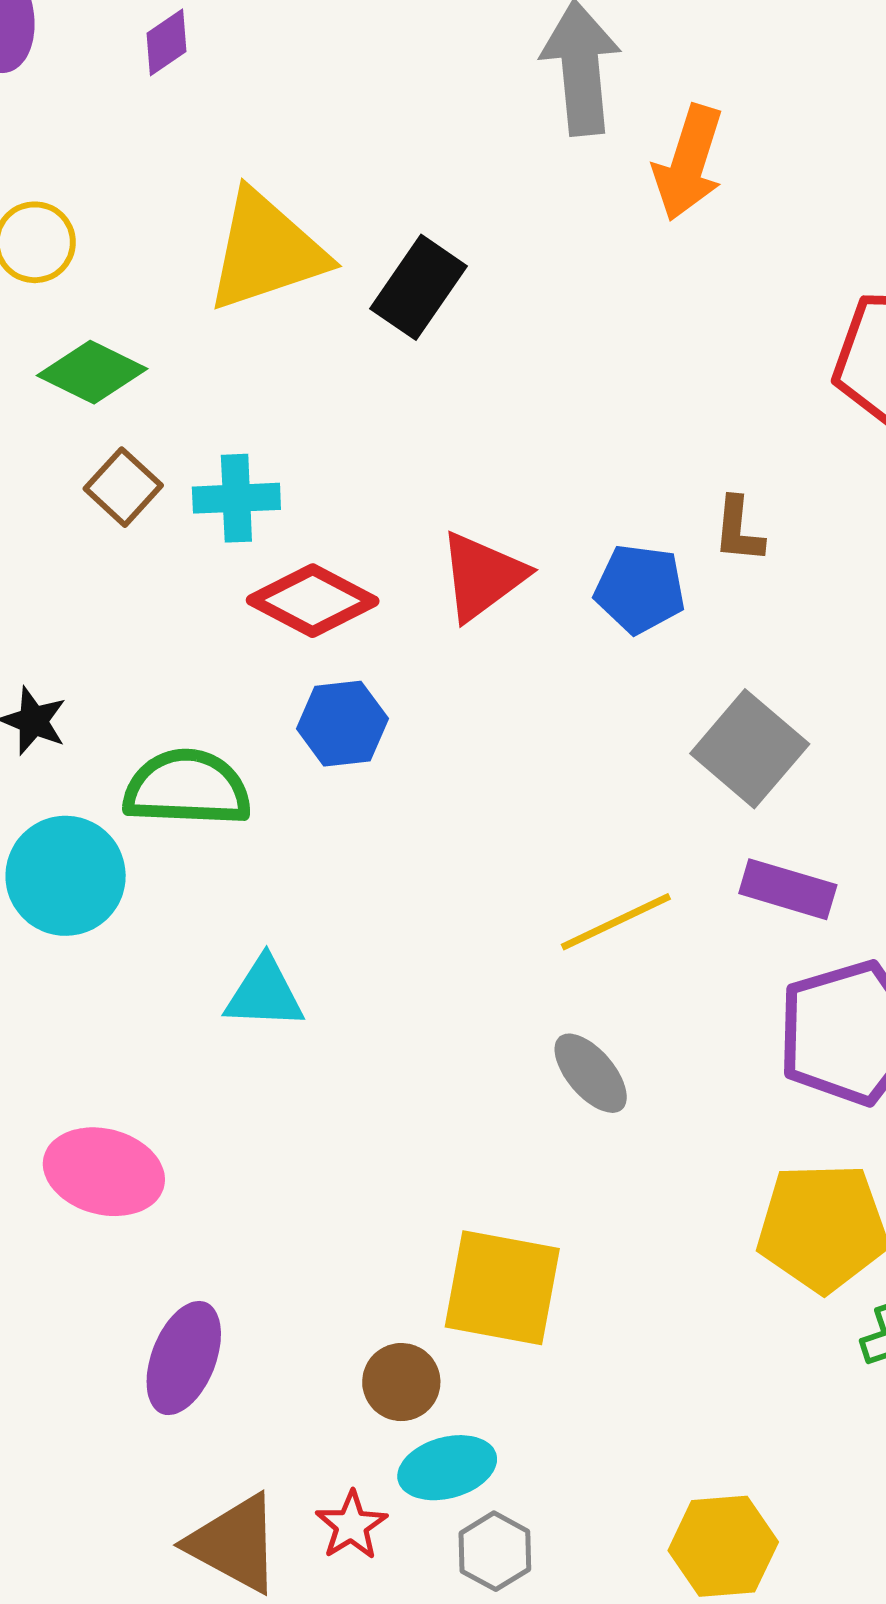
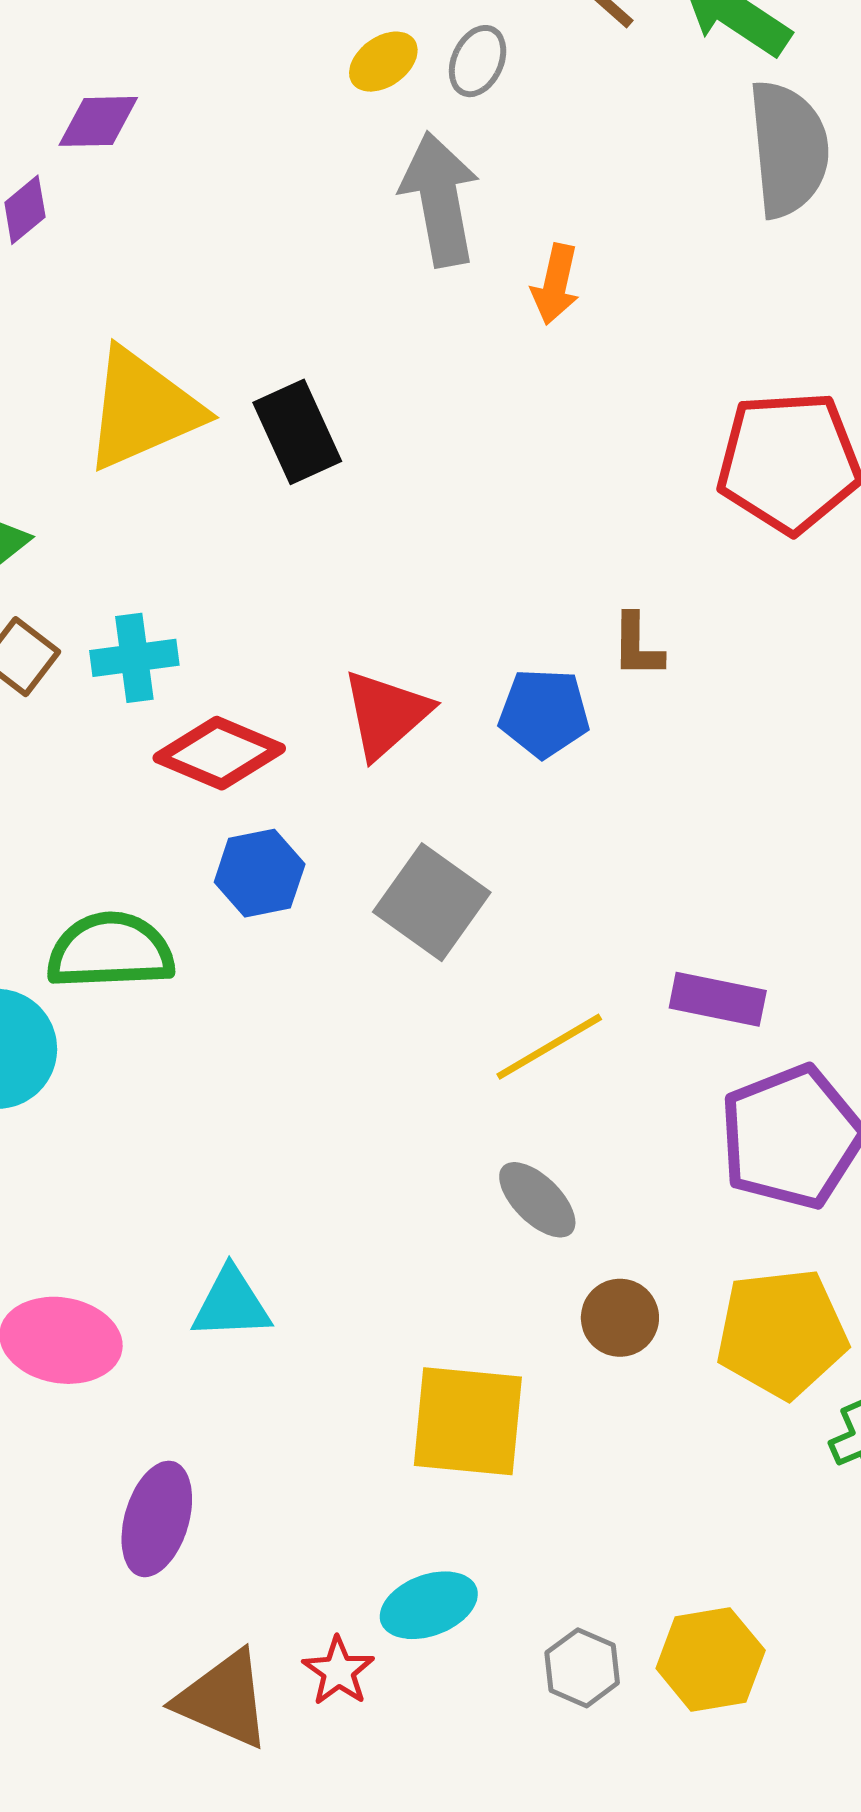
orange arrow: (689, 163) -> (555, 284), size x0.7
black rectangle: (418, 287) -> (297, 432), turned -54
gray square: (750, 749) -> (432, 902), moved
cyan triangle: (264, 994) -> (231, 1304), moved
brown circle: (401, 1382) -> (620, 1318), moved
gray hexagon: (495, 1551) -> (582, 1668), moved

